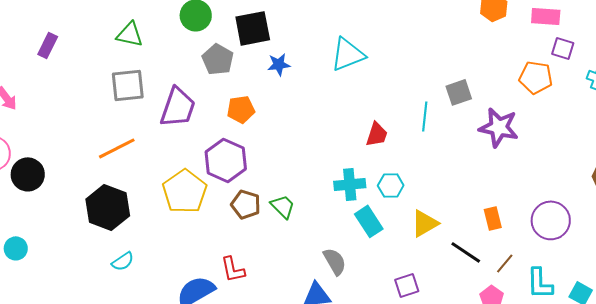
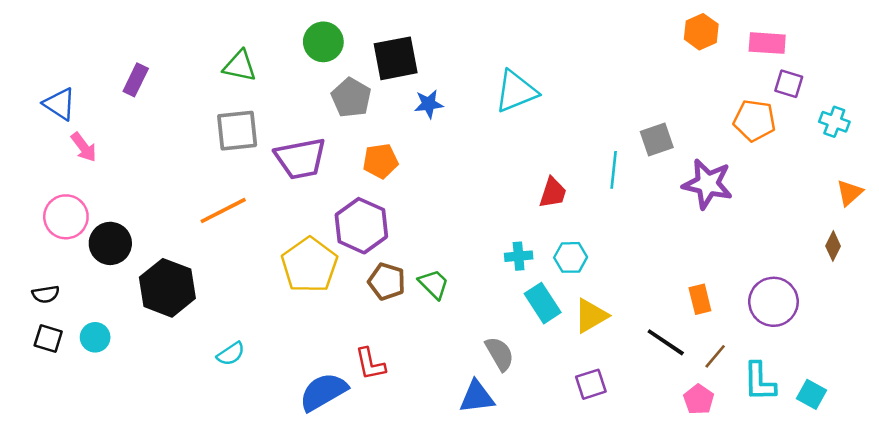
purple trapezoid: (178, 107) -> (301, 159), turned 60
cyan cross: (350, 184) -> (519, 256), size x0.7
black hexagon: (108, 207) -> (167, 288), moved
yellow triangle: (425, 223) -> (591, 316), moved

